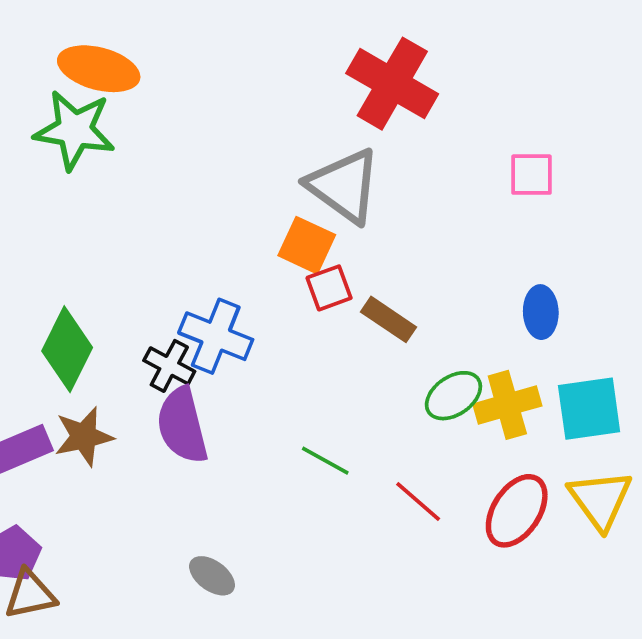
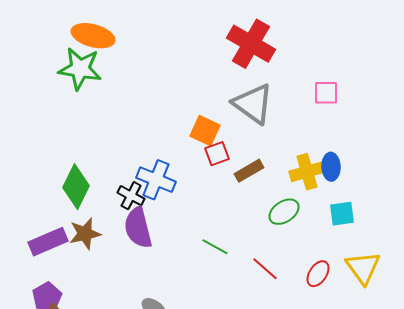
gray triangle: (344, 186) -> (253, 104), moved
brown rectangle: (388, 319) -> (249, 171), turned -64
yellow cross: (507, 405) -> (307, 172), moved
cyan square: (589, 409) -> (342, 214), moved, size x0.7
red ellipse: (517, 511) -> (318, 274), size x0.7

